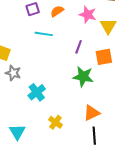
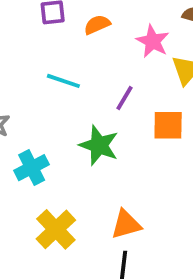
cyan line: (44, 34) -> (63, 81), moved
green star: (83, 77) -> (99, 145), moved
yellow cross: (55, 122) -> (56, 229), size x1.5

